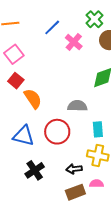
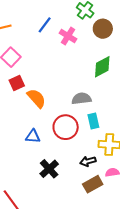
red square: (16, 81) -> (17, 83), turned 35
cyan rectangle: (98, 129) -> (93, 121), moved
blue triangle: (24, 136) -> (33, 136), size x0.7

